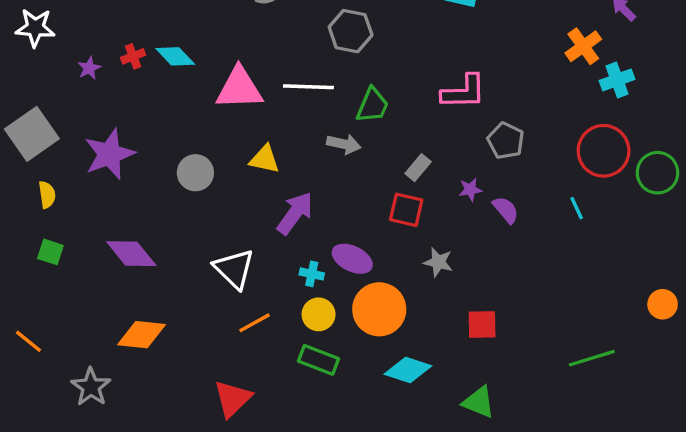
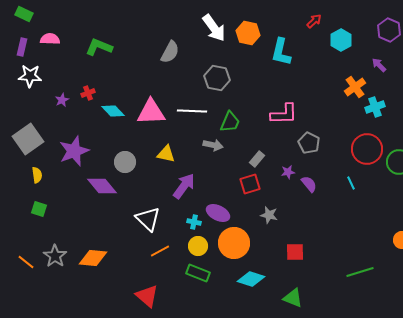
cyan diamond: (175, 56) -> (113, 111), moved
red square: (406, 210) -> (250, 184), turned -30
purple diamond: (131, 254) -> (102, 186), moved
gray star: (91, 387) -> (55, 256), moved
red triangle: (233, 399) -> (147, 296), turned -35

